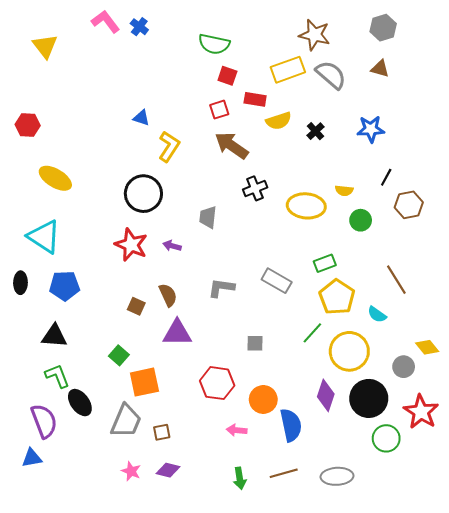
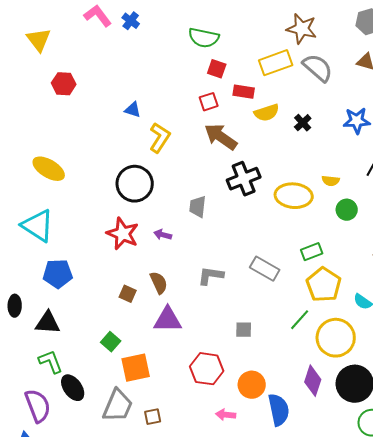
red hexagon: (28, 125) -> (64, 84), moved
black cross: (255, 188) -> (244, 179), size x1.4
black ellipse: (20, 283) -> (15, 306), moved

